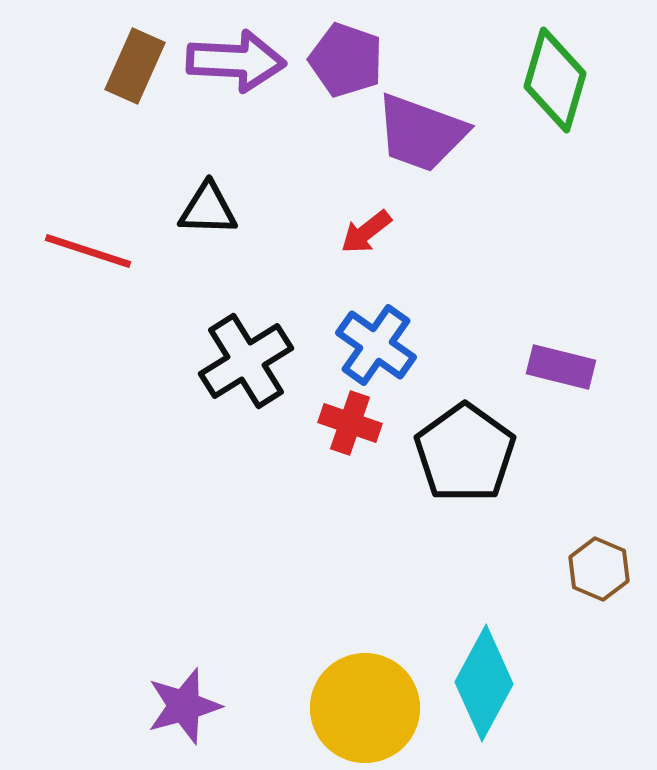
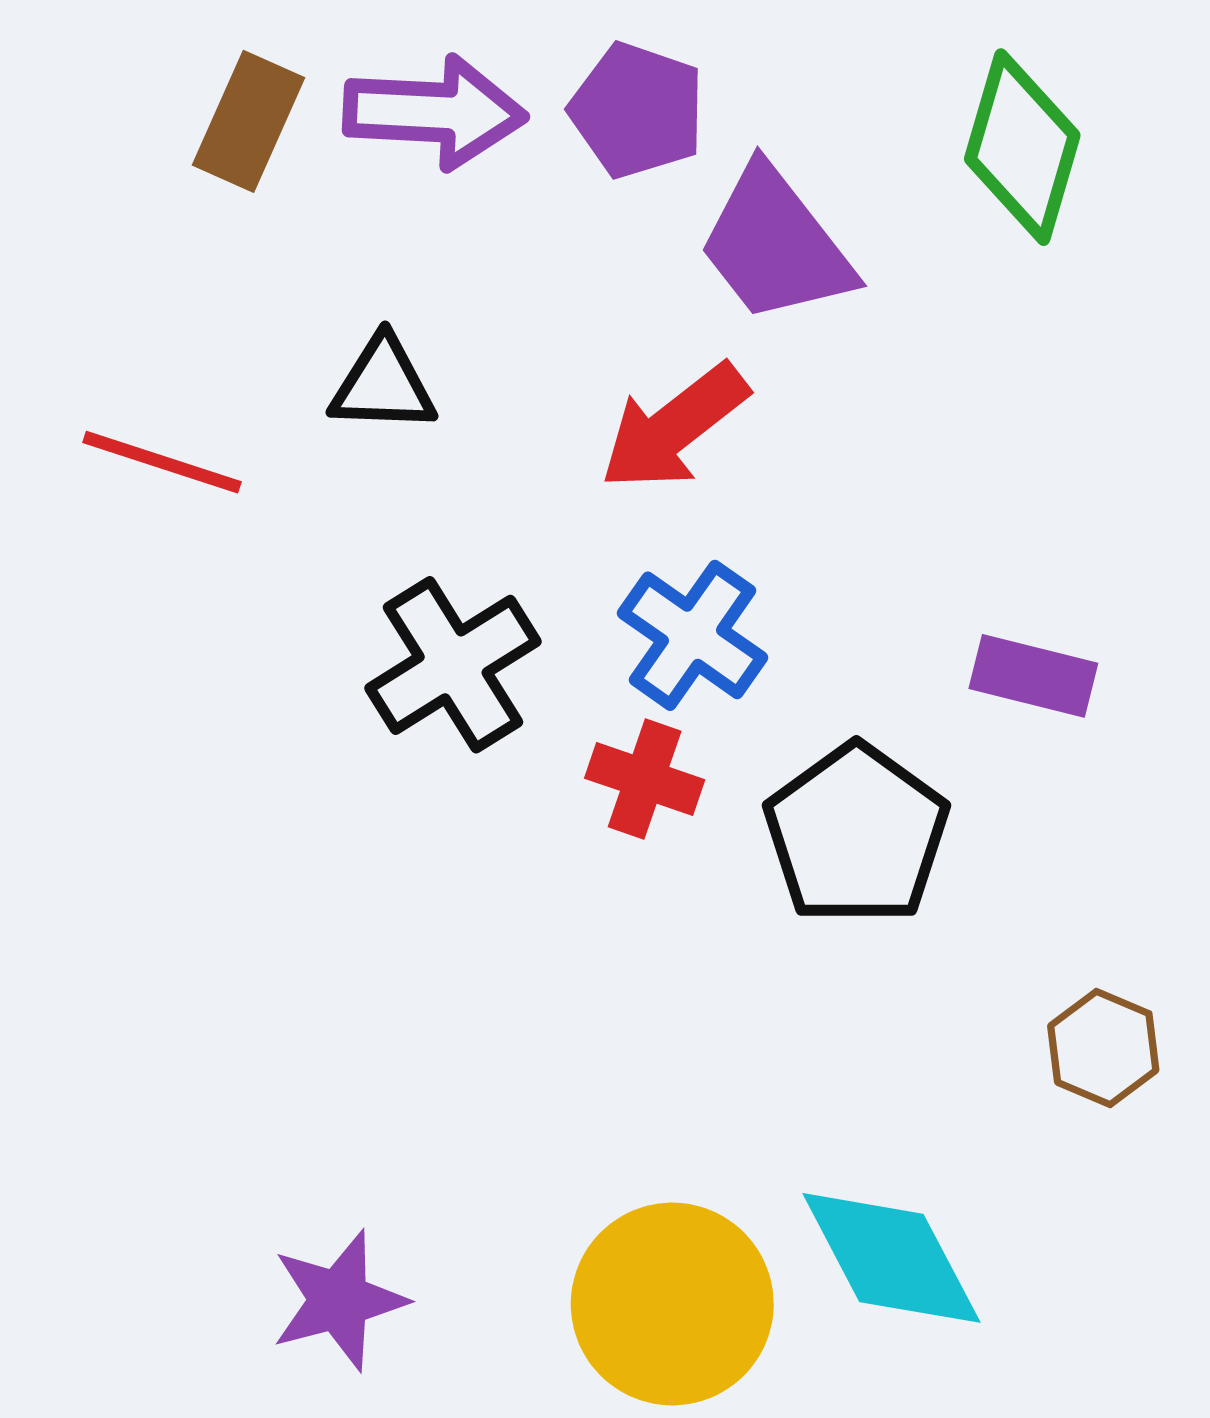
purple trapezoid: (421, 133) -> (775, 245), turned 32
red arrow: (366, 232) -> (674, 427), size x1.6
cyan diamond: (484, 683) -> (891, 1258), turned -56

